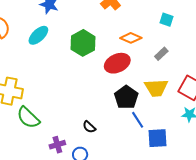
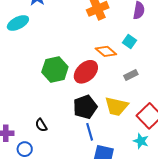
cyan square: (166, 20) -> (129, 41), moved
green hexagon: (83, 43) -> (55, 69), moved
red ellipse: (117, 63) -> (86, 72), turned -35

